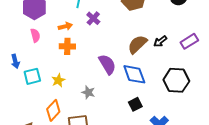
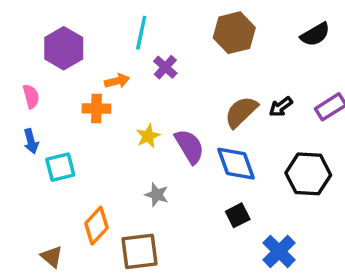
pink semicircle: (35, 35) -> (31, 96), moved
orange cross: (67, 46) -> (96, 108), moved
yellow star: (58, 80) -> (148, 136), moved

